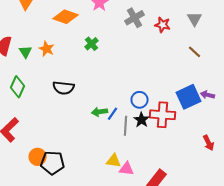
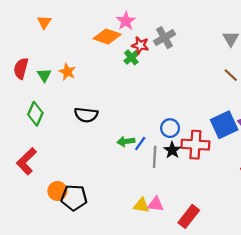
orange diamond: (66, 17) -> (107, 36), moved
red star: (163, 25) -> (140, 45), moved
green cross: (92, 44) -> (131, 57), moved
yellow triangle: (114, 161) -> (141, 205), moved

